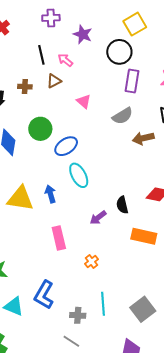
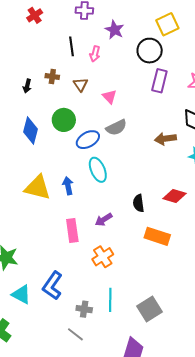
pink arrow: (65, 60) -> (95, 54), turned -119
brown triangle: (54, 81) -> (81, 85), moved, turned -42
gray semicircle: (123, 116) -> (116, 127), moved
purple arrow: (98, 218) -> (104, 220), moved
orange cross: (91, 262) -> (103, 257), size x1.5

